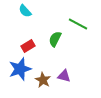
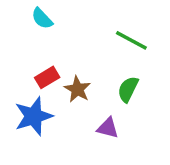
green semicircle: (55, 39) -> (128, 89), moved
brown star: (43, 80) -> (77, 89), moved

